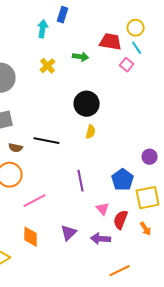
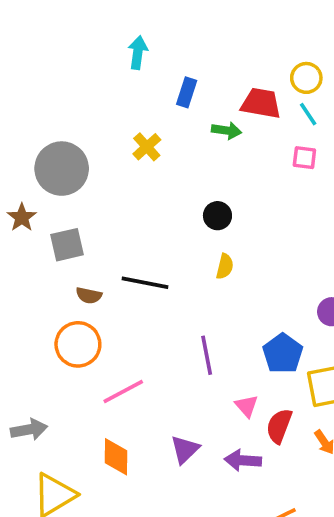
blue rectangle: (63, 15) -> (187, 92), moved
cyan arrow: (43, 29) -> (138, 53), moved
green arrow: (81, 57) -> (227, 130), moved
pink square: (127, 65) -> (304, 158), moved, turned -32
black circle: (87, 104) -> (217, 216), size x0.6

